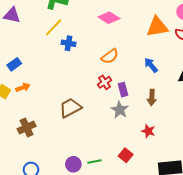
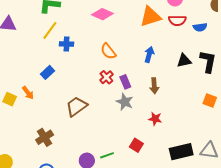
orange semicircle: (110, 56) -> (108, 51), turned 96
blue rectangle: (14, 64) -> (48, 72), moved
blue arrow: (151, 65) -> (149, 55), turned 63
orange arrow: (23, 87) -> (28, 93), turned 80
brown cross: (27, 127) -> (45, 137), moved

